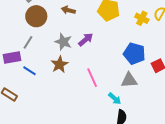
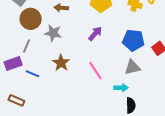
purple arrow: (86, 40) -> (95, 34), moved
gray star: (63, 42) -> (53, 33), moved
cyan arrow: (115, 99) -> (121, 88), turned -32

